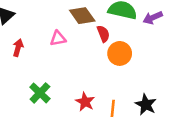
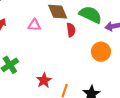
orange circle: (120, 53) -> (101, 52), moved

